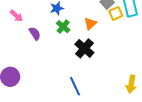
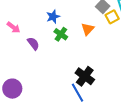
black cross: (84, 48) -> (85, 76), moved

